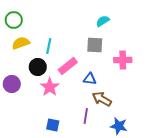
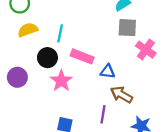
gray square: (95, 45) -> (127, 28), moved
pink cross: (123, 60) -> (146, 50), turned 36
pink rectangle: (68, 66) -> (82, 56), turned 60

